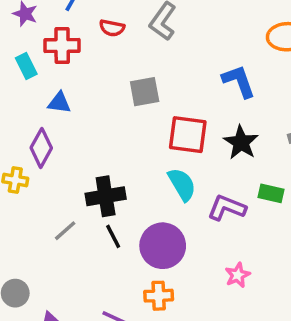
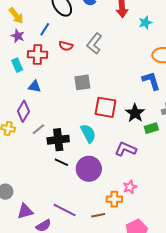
blue L-shape: (239, 81) -> (151, 81), moved
cyan semicircle: (182, 184) -> (88, 133), moved
green rectangle: (271, 193) -> (151, 128), moved, turned -32
gray line: (65, 231) -> (38, 129), moved
black line: (113, 236) -> (61, 162), turned -40
orange cross: (159, 296) -> (114, 199), moved

